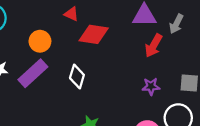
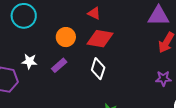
red diamond: (94, 34) -> (100, 39), moved
purple rectangle: (33, 73) -> (59, 65), size x0.6

